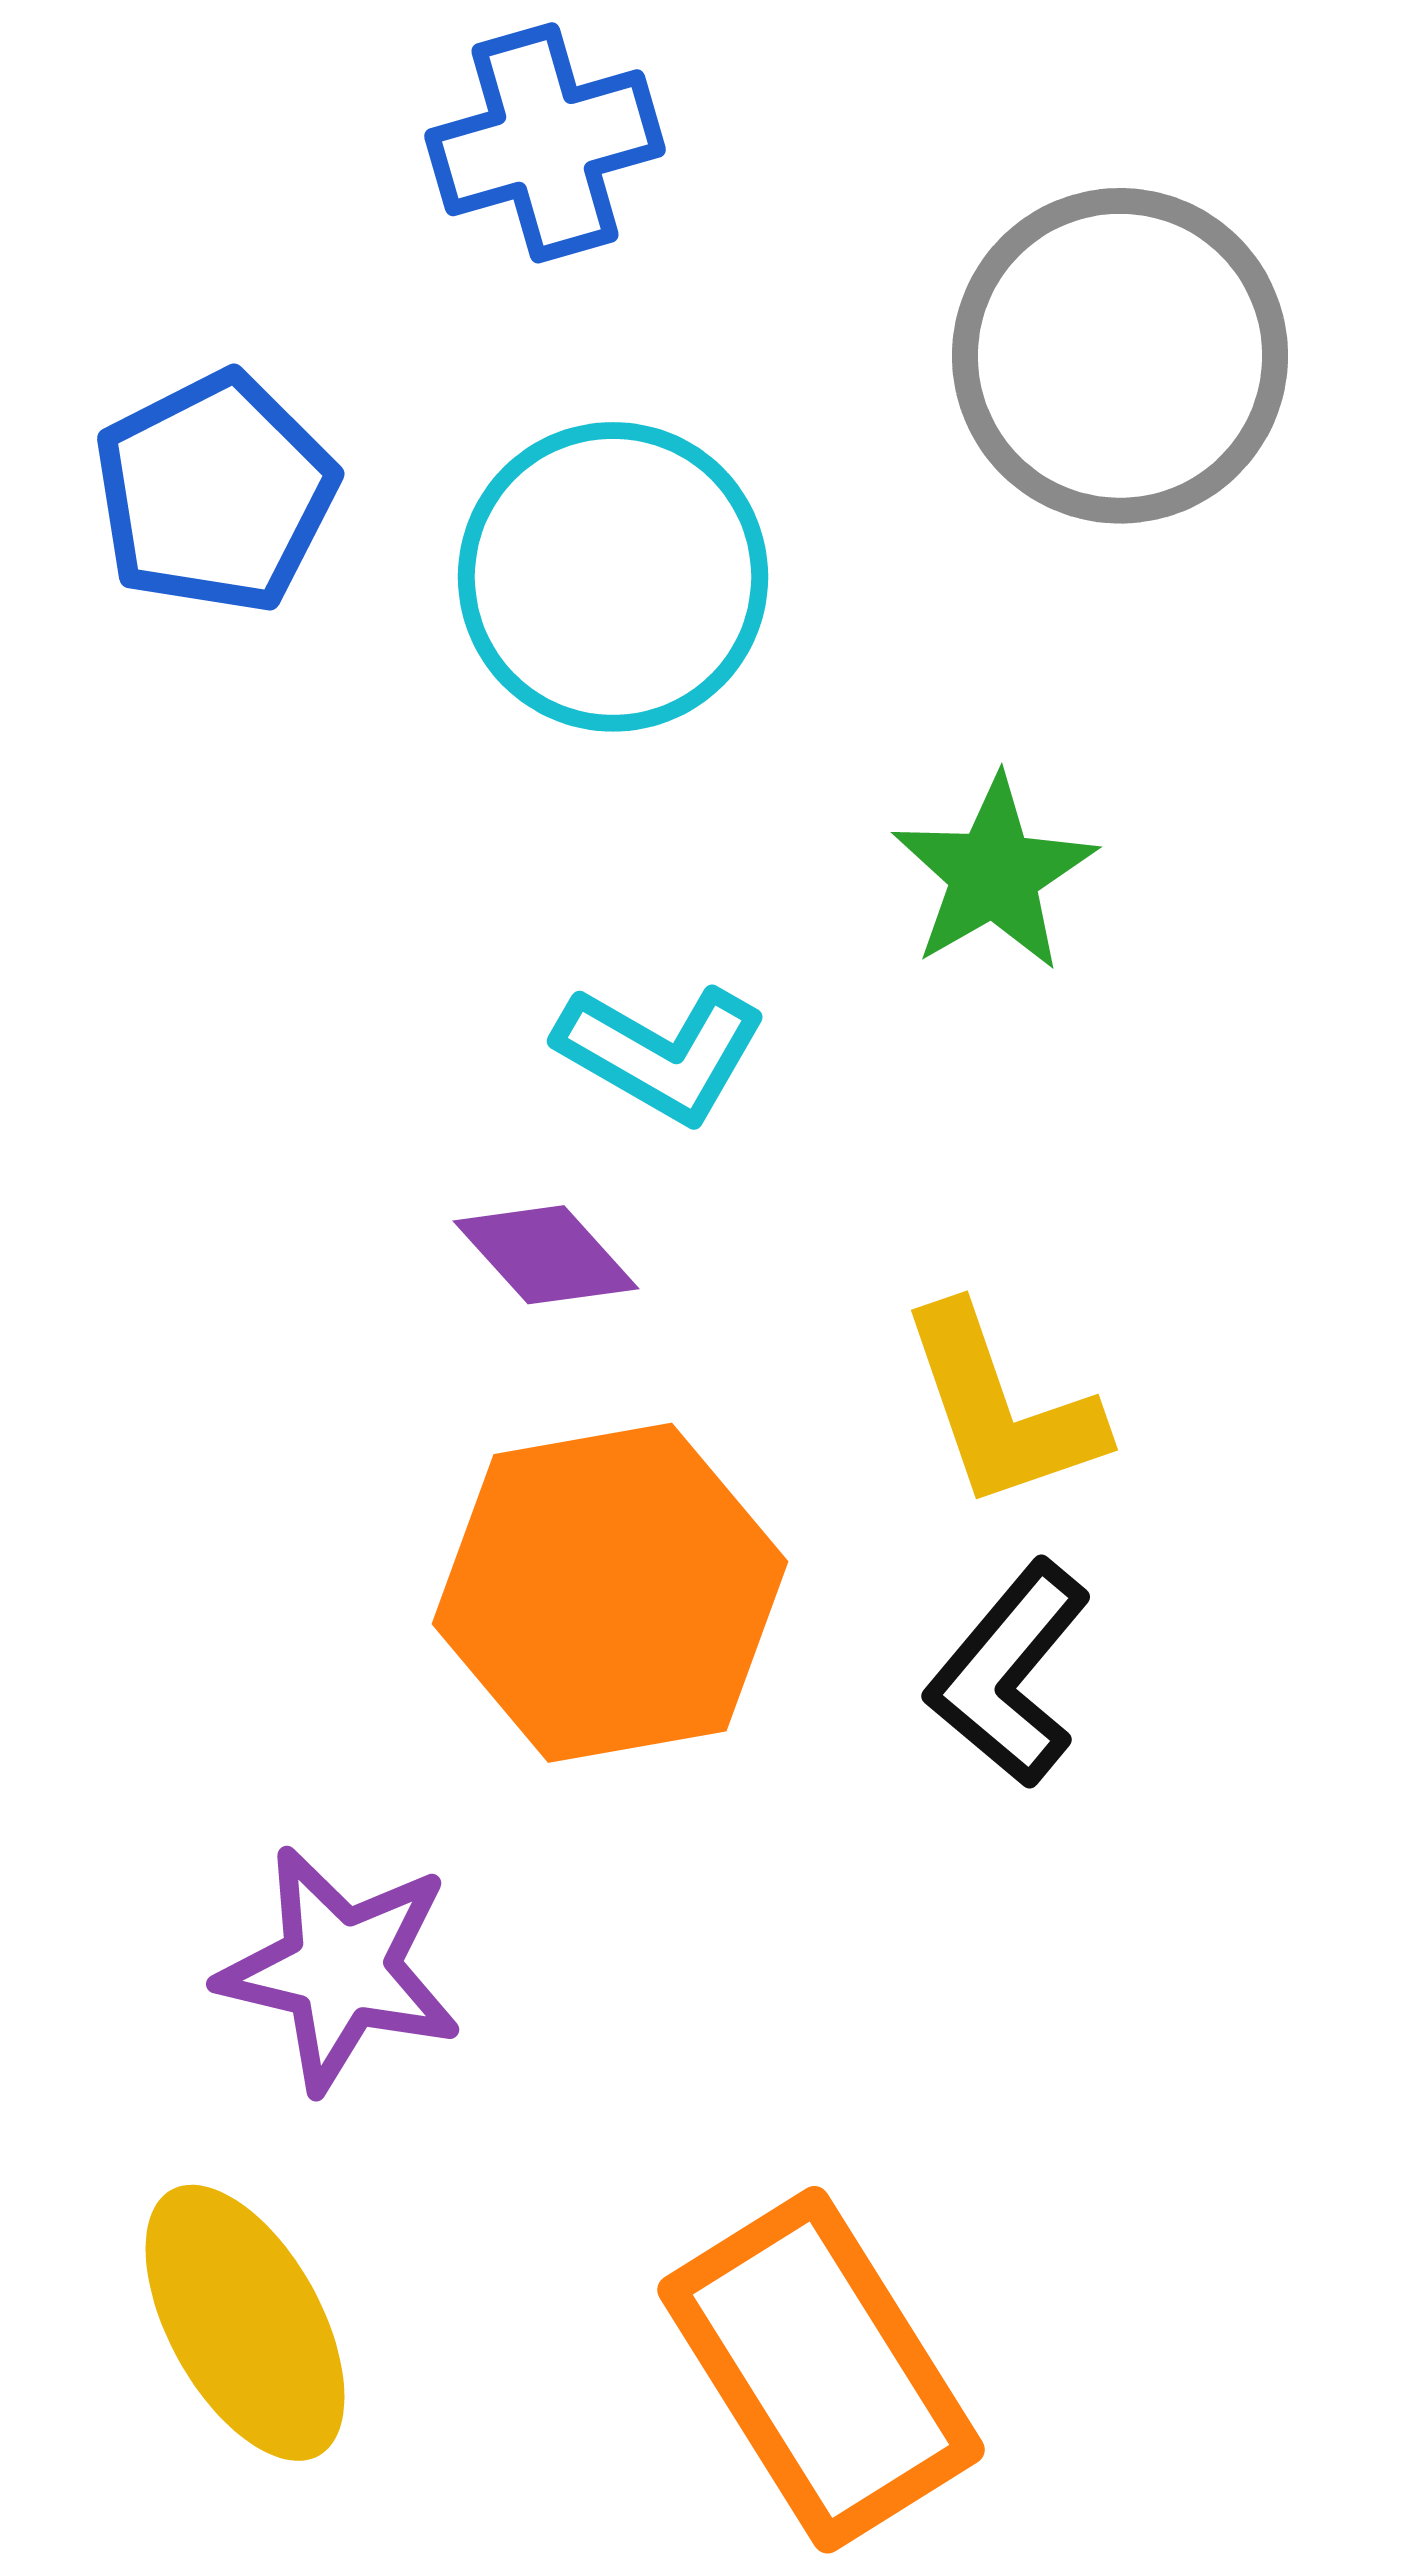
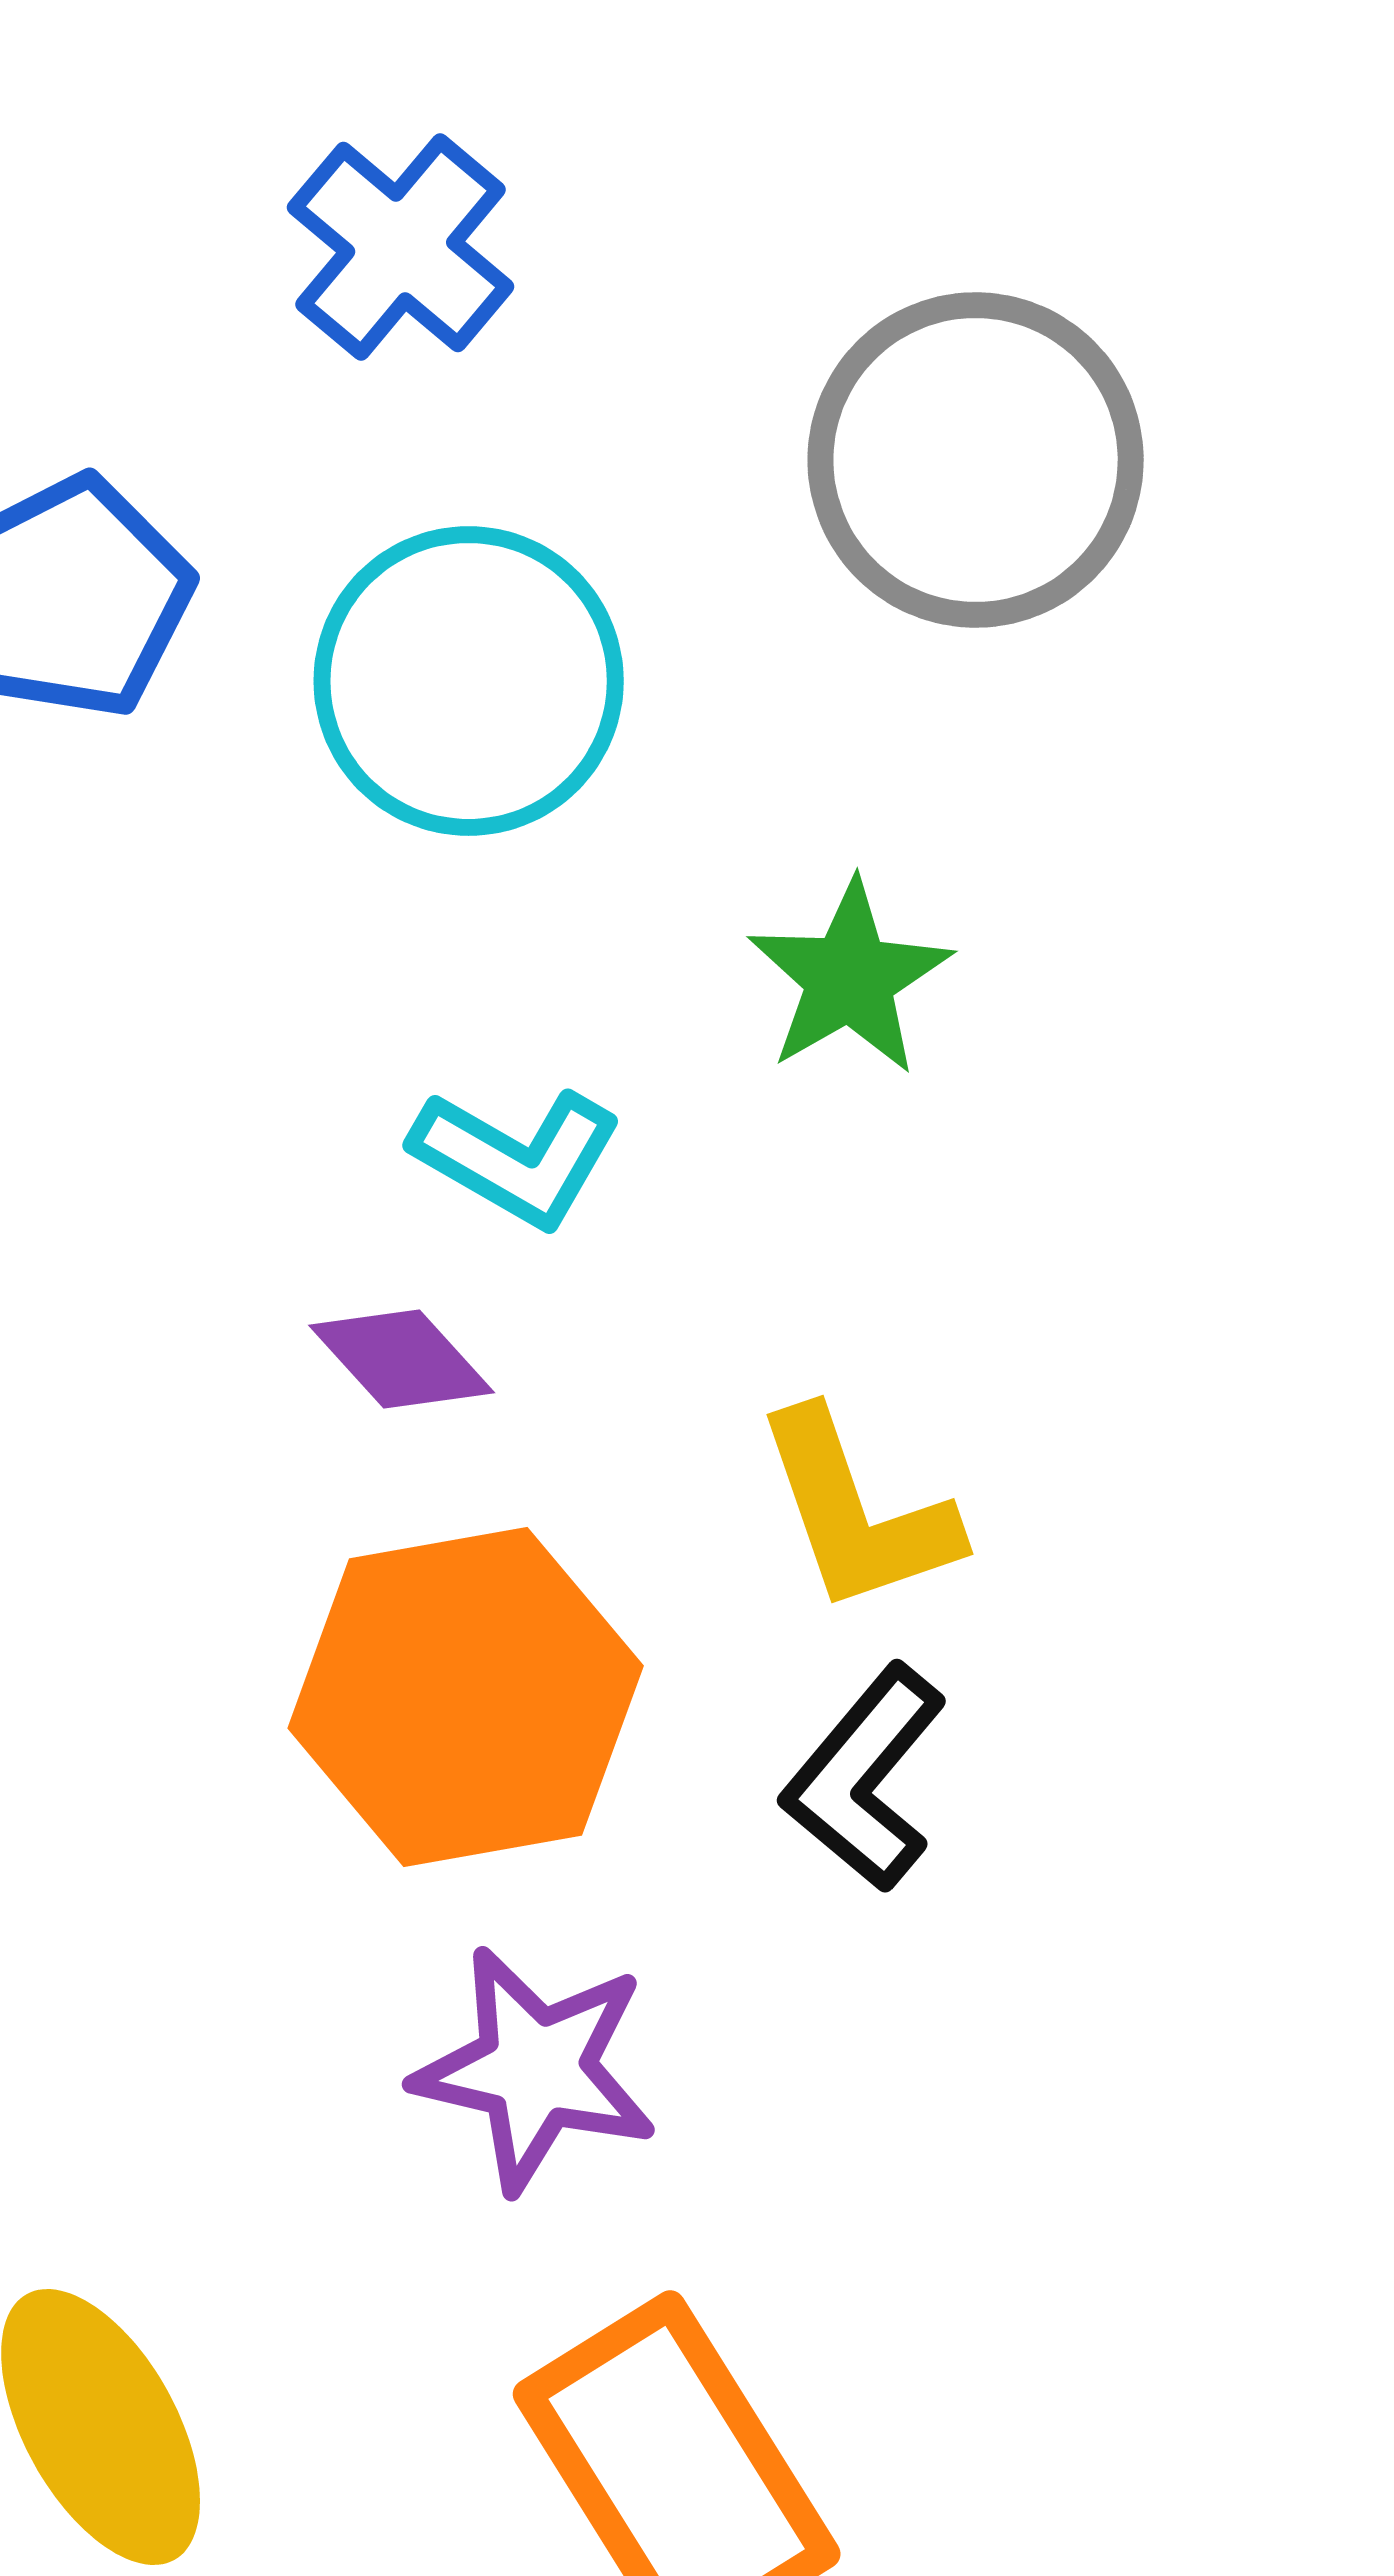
blue cross: (545, 143) -> (401, 247), turned -34
purple star: (340, 1969) -> (536, 2069), moved

